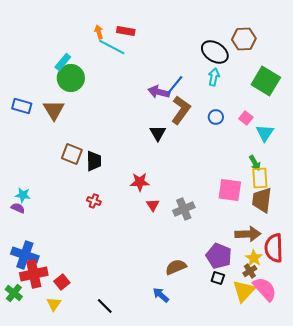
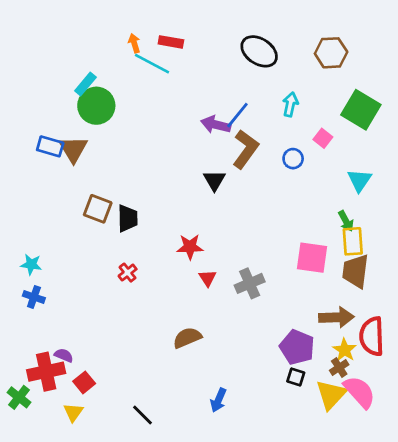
black ellipse: (215, 52) -> (259, 51), moved
blue rectangle: (22, 106) -> (50, 146), moved
pink square: (246, 118) -> (323, 138), moved
red cross: (94, 201) -> (128, 273), turned 32
purple semicircle: (18, 208) -> (64, 355), moved
blue cross: (25, 255) -> (34, 297), moved, size x0.6
brown semicircle: (176, 267) -> (187, 338), moved
blue arrow: (161, 295) -> (218, 400), turned -108

